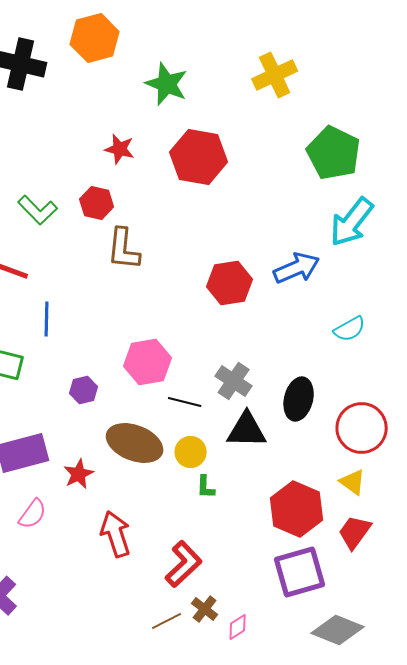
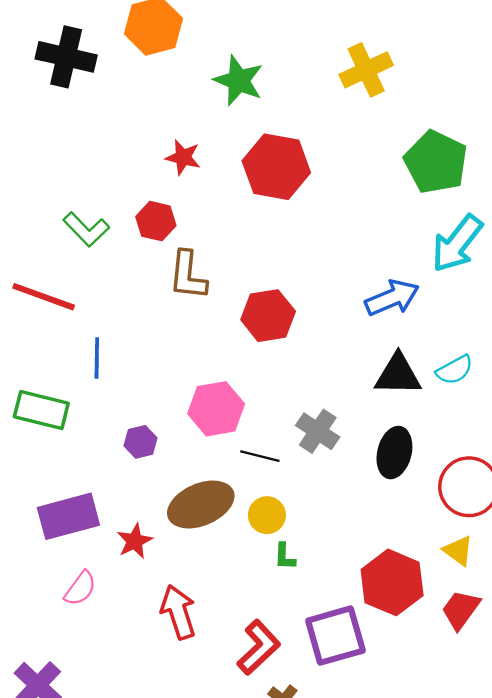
red hexagon: (230, 283) -> (268, 316), moved
black triangle: (247, 430) -> (398, 375), moved
brown ellipse: (135, 443) -> (201, 505), turned -44
purple square: (300, 572) -> (335, 636), moved

